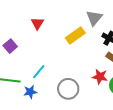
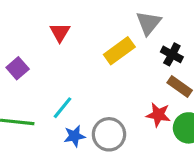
blue star: (30, 92) -> (74, 136), moved

